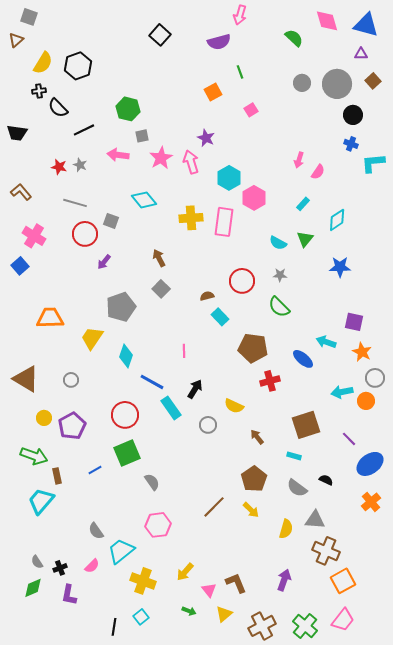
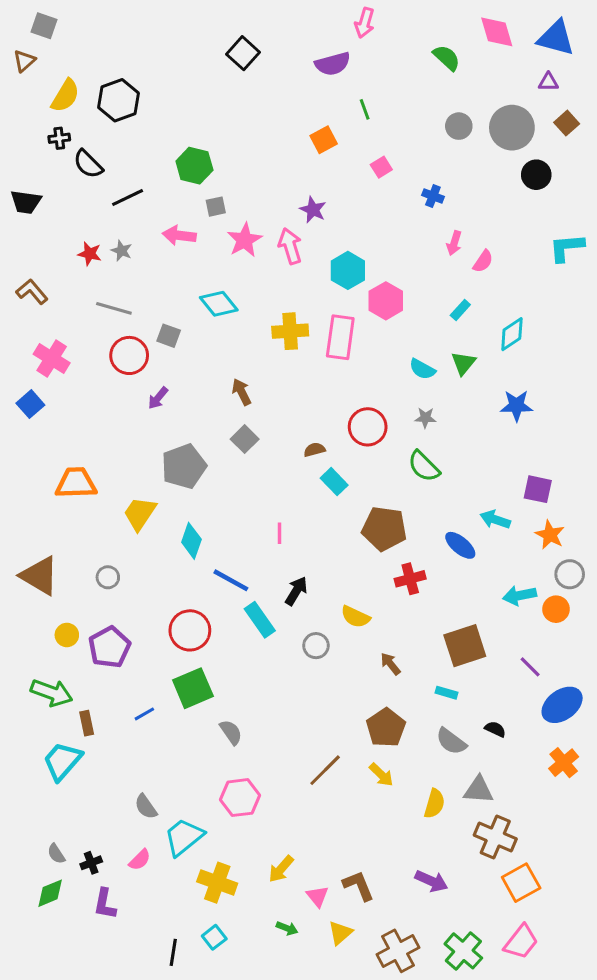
blue cross: (351, 144) -> (433, 196), moved
purple arrow: (284, 580) -> (431, 881), turned 95

